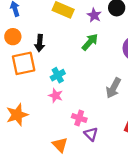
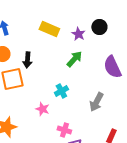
cyan cross: (58, 75) -> (61, 91), moved

